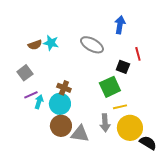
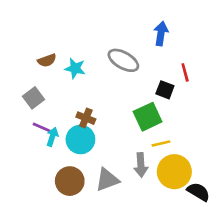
cyan star: (51, 43) -> (75, 68), moved
purple line: (31, 95) -> (42, 127), turned 48
brown circle: (61, 126) -> (70, 181), moved
gray triangle: (80, 134) -> (107, 180), turned -30

